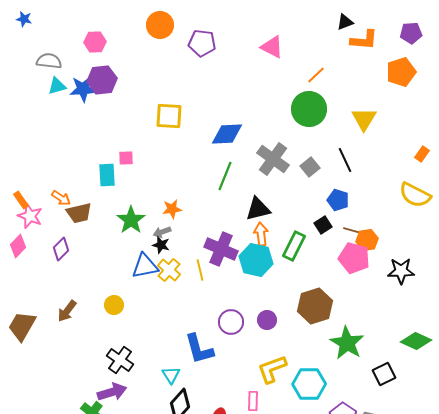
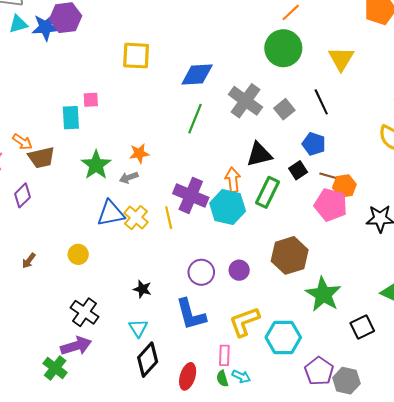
black triangle: (258, 209) -> (259, 154), moved
black star: (161, 245) -> (142, 289), moved
brown arrow: (67, 311) -> (29, 261), size x0.7
blue L-shape: (199, 349) -> (191, 314), moved

